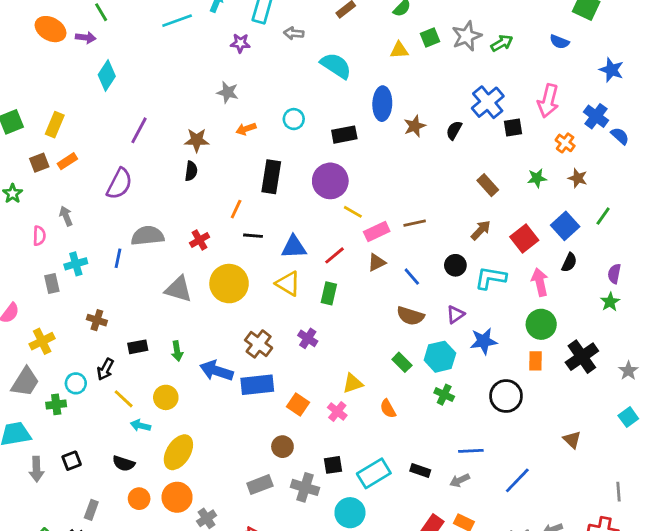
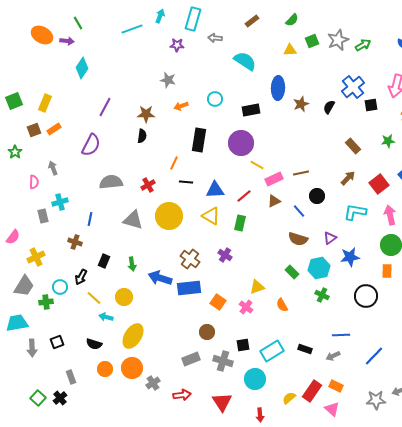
blue line: (118, 258) -> (90, 219), moved
black circle: (455, 265) -> (317, 196), moved
black rectangle: (138, 347) -> (104, 261), turned -56
gray rectangle: (91, 510) -> (71, 377), turned -40

